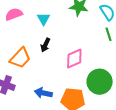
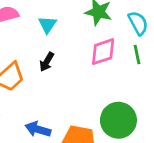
pink diamond: (74, 58) -> (103, 52), moved

